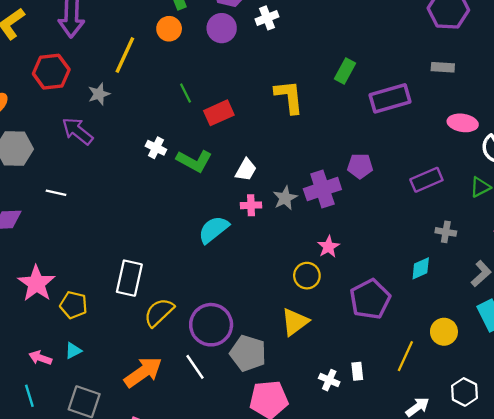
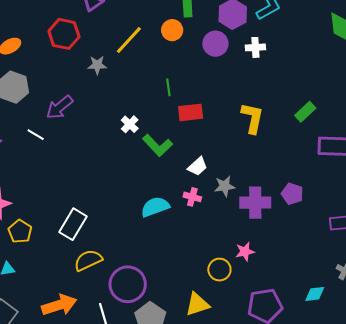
purple arrow: (77, 131) -> (60, 107), moved, turned -96
gray star: (285, 198) -> (225, 186), moved

